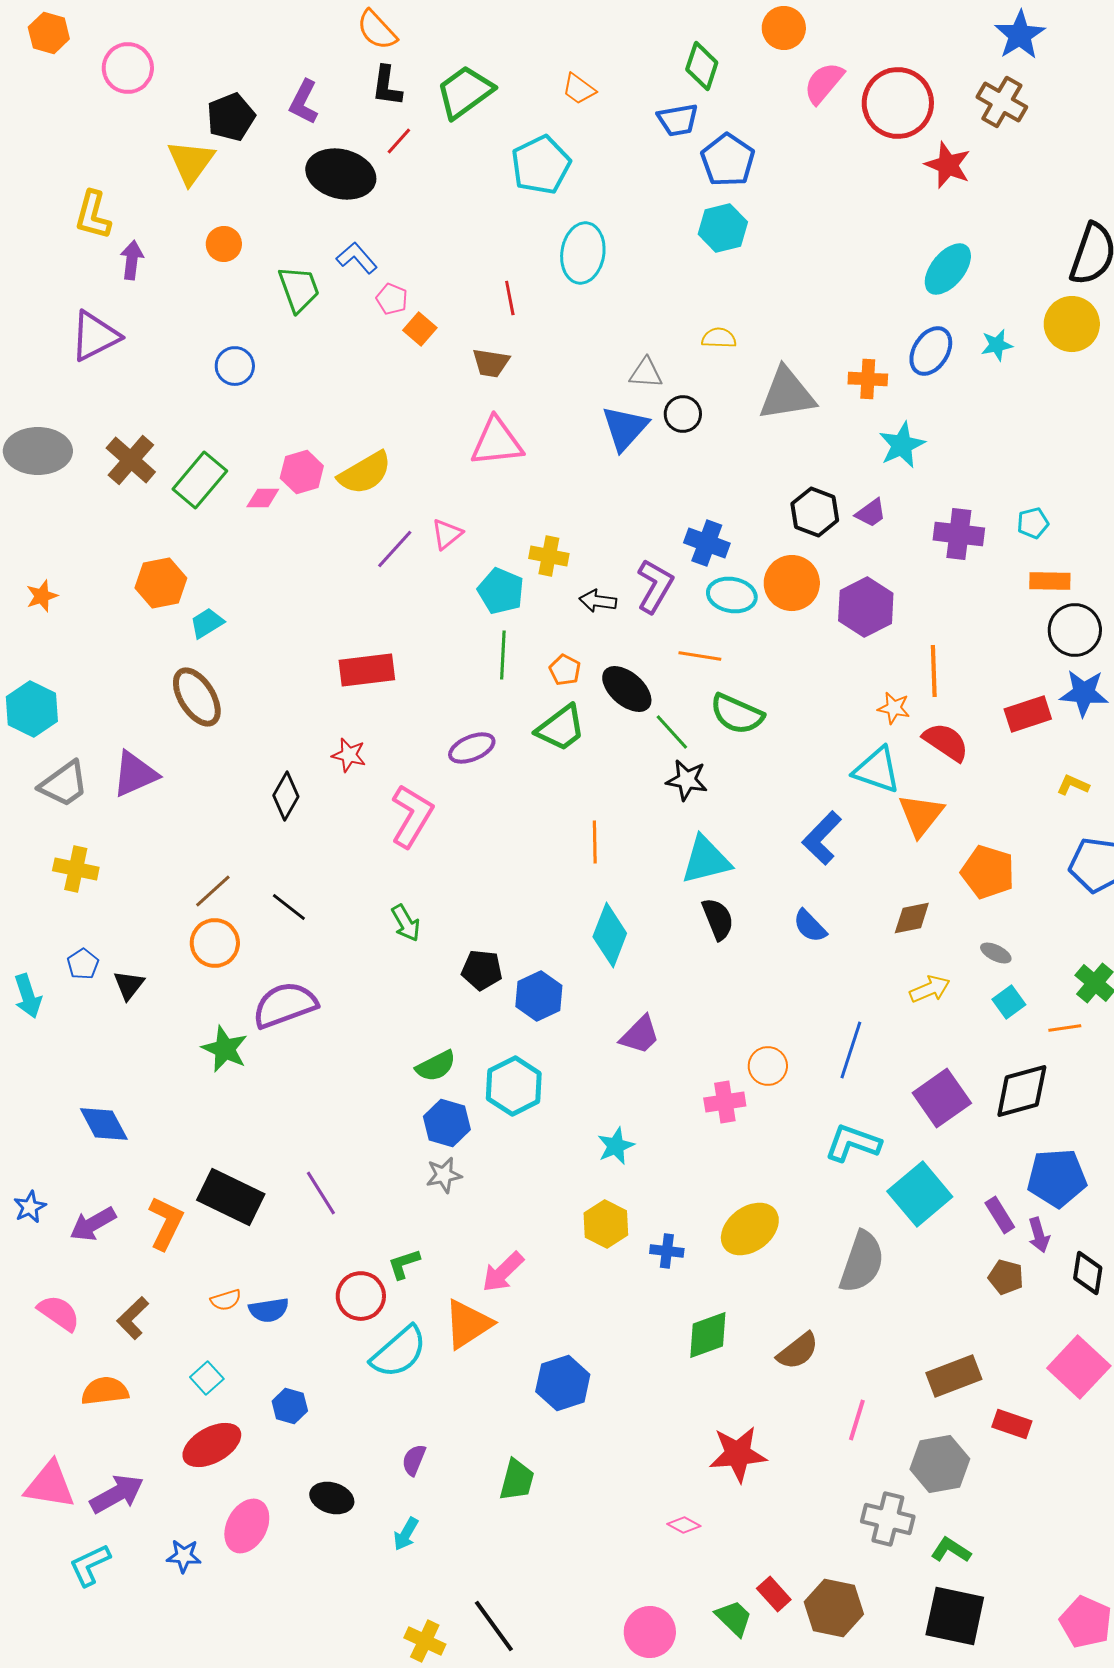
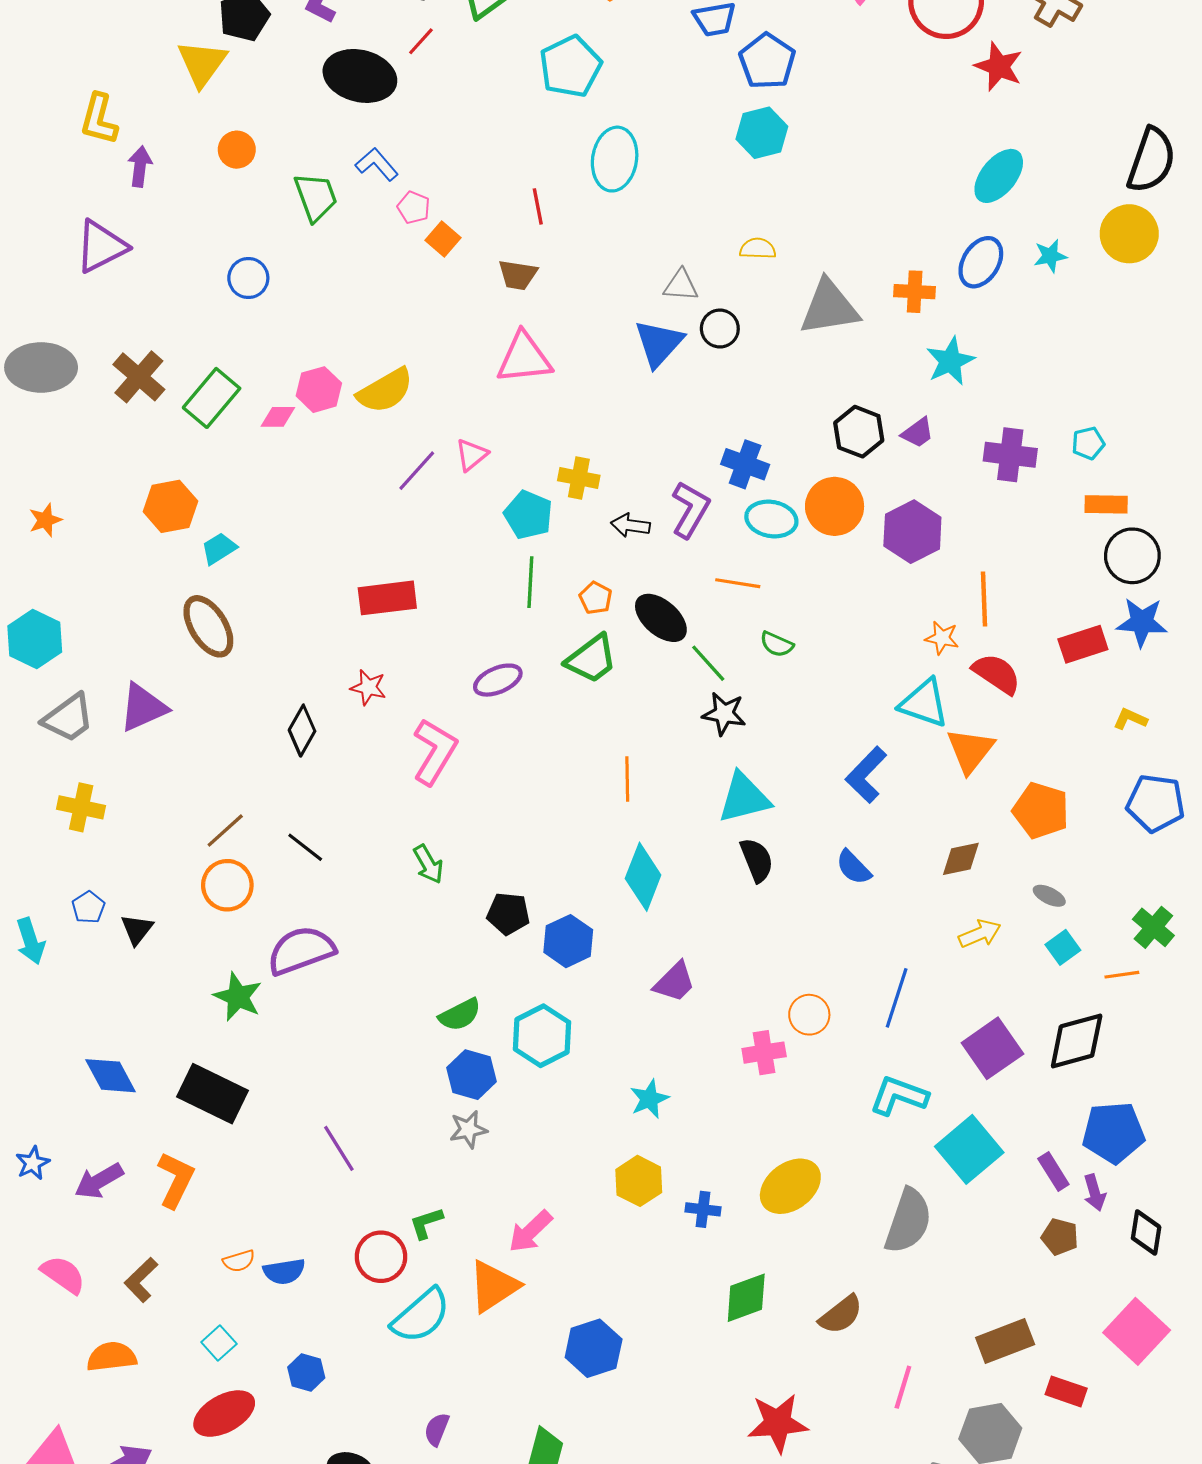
green semicircle: (737, 714) -> (777, 644), size x0.6
black rectangle: (231, 1197) -> (213, 1094), moved

